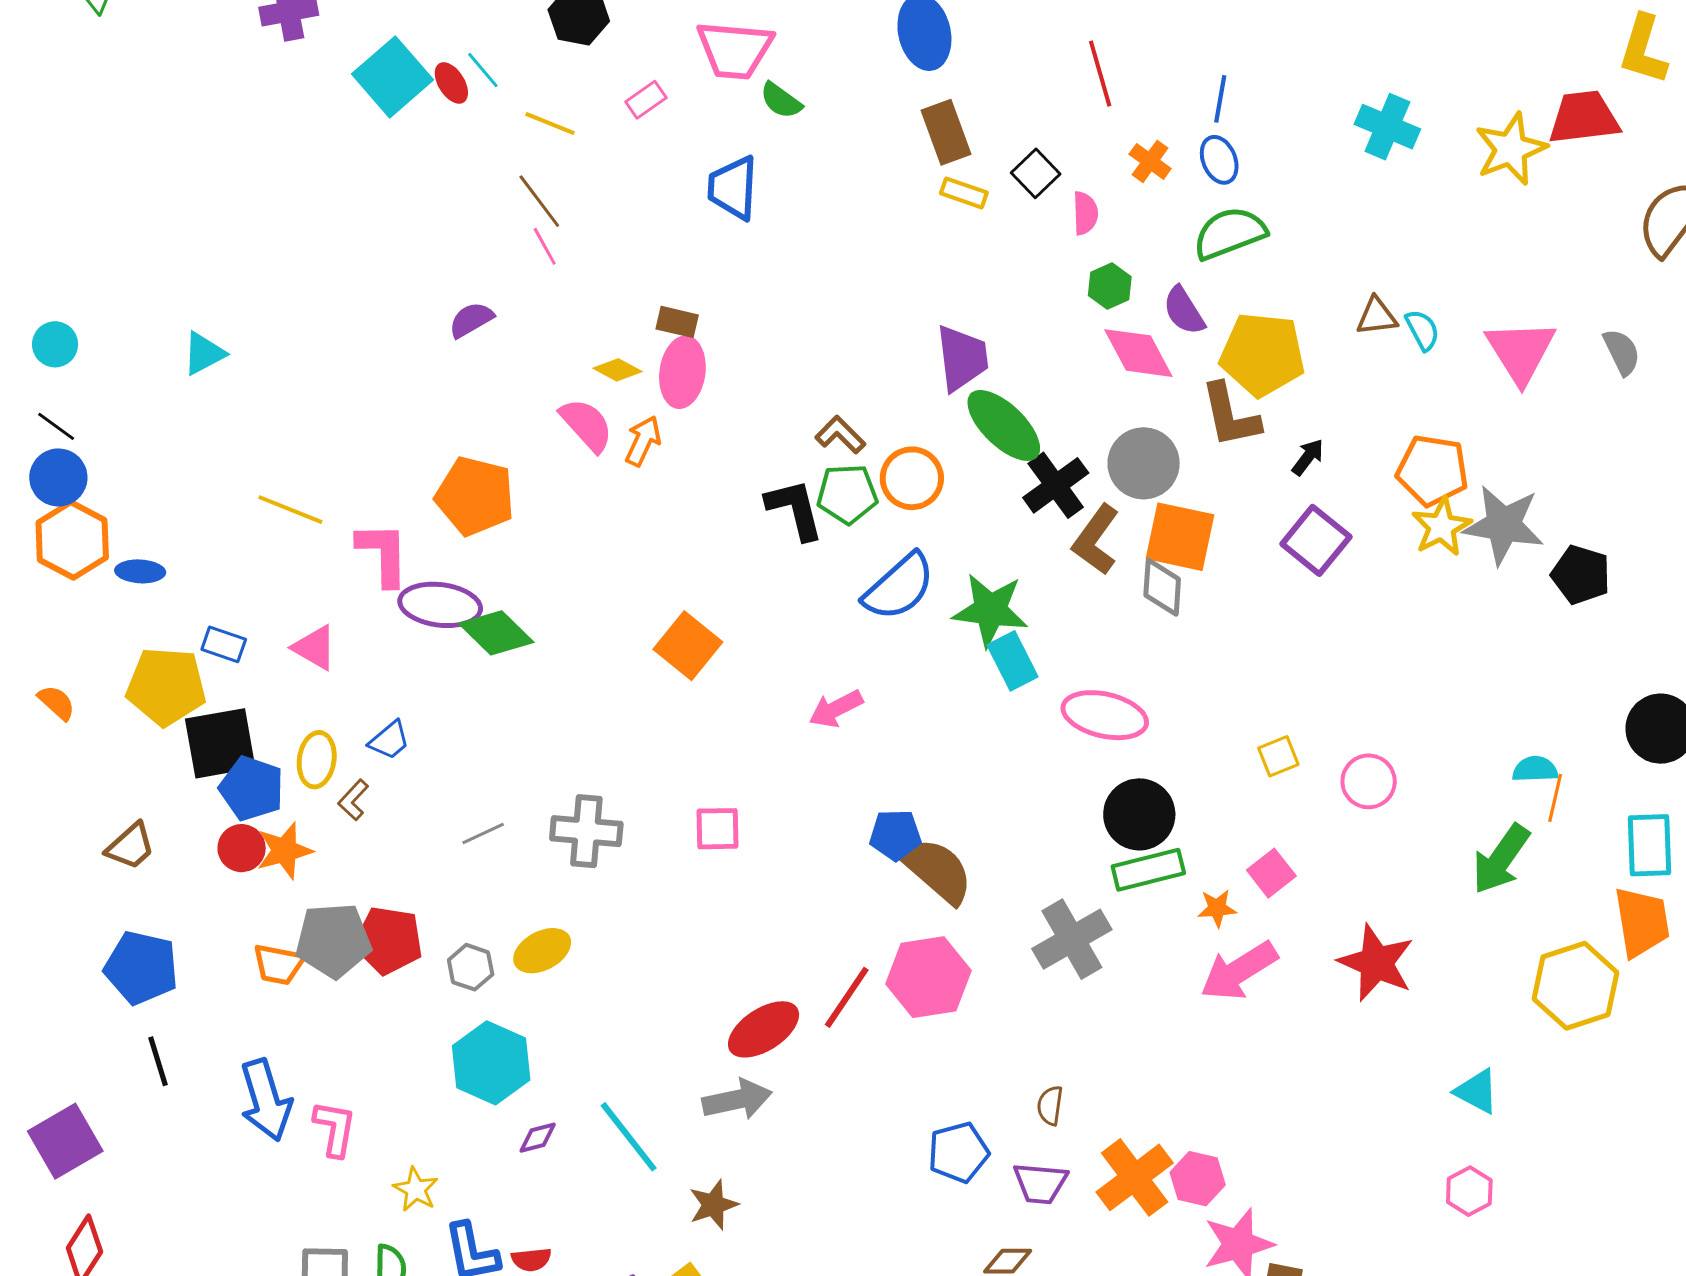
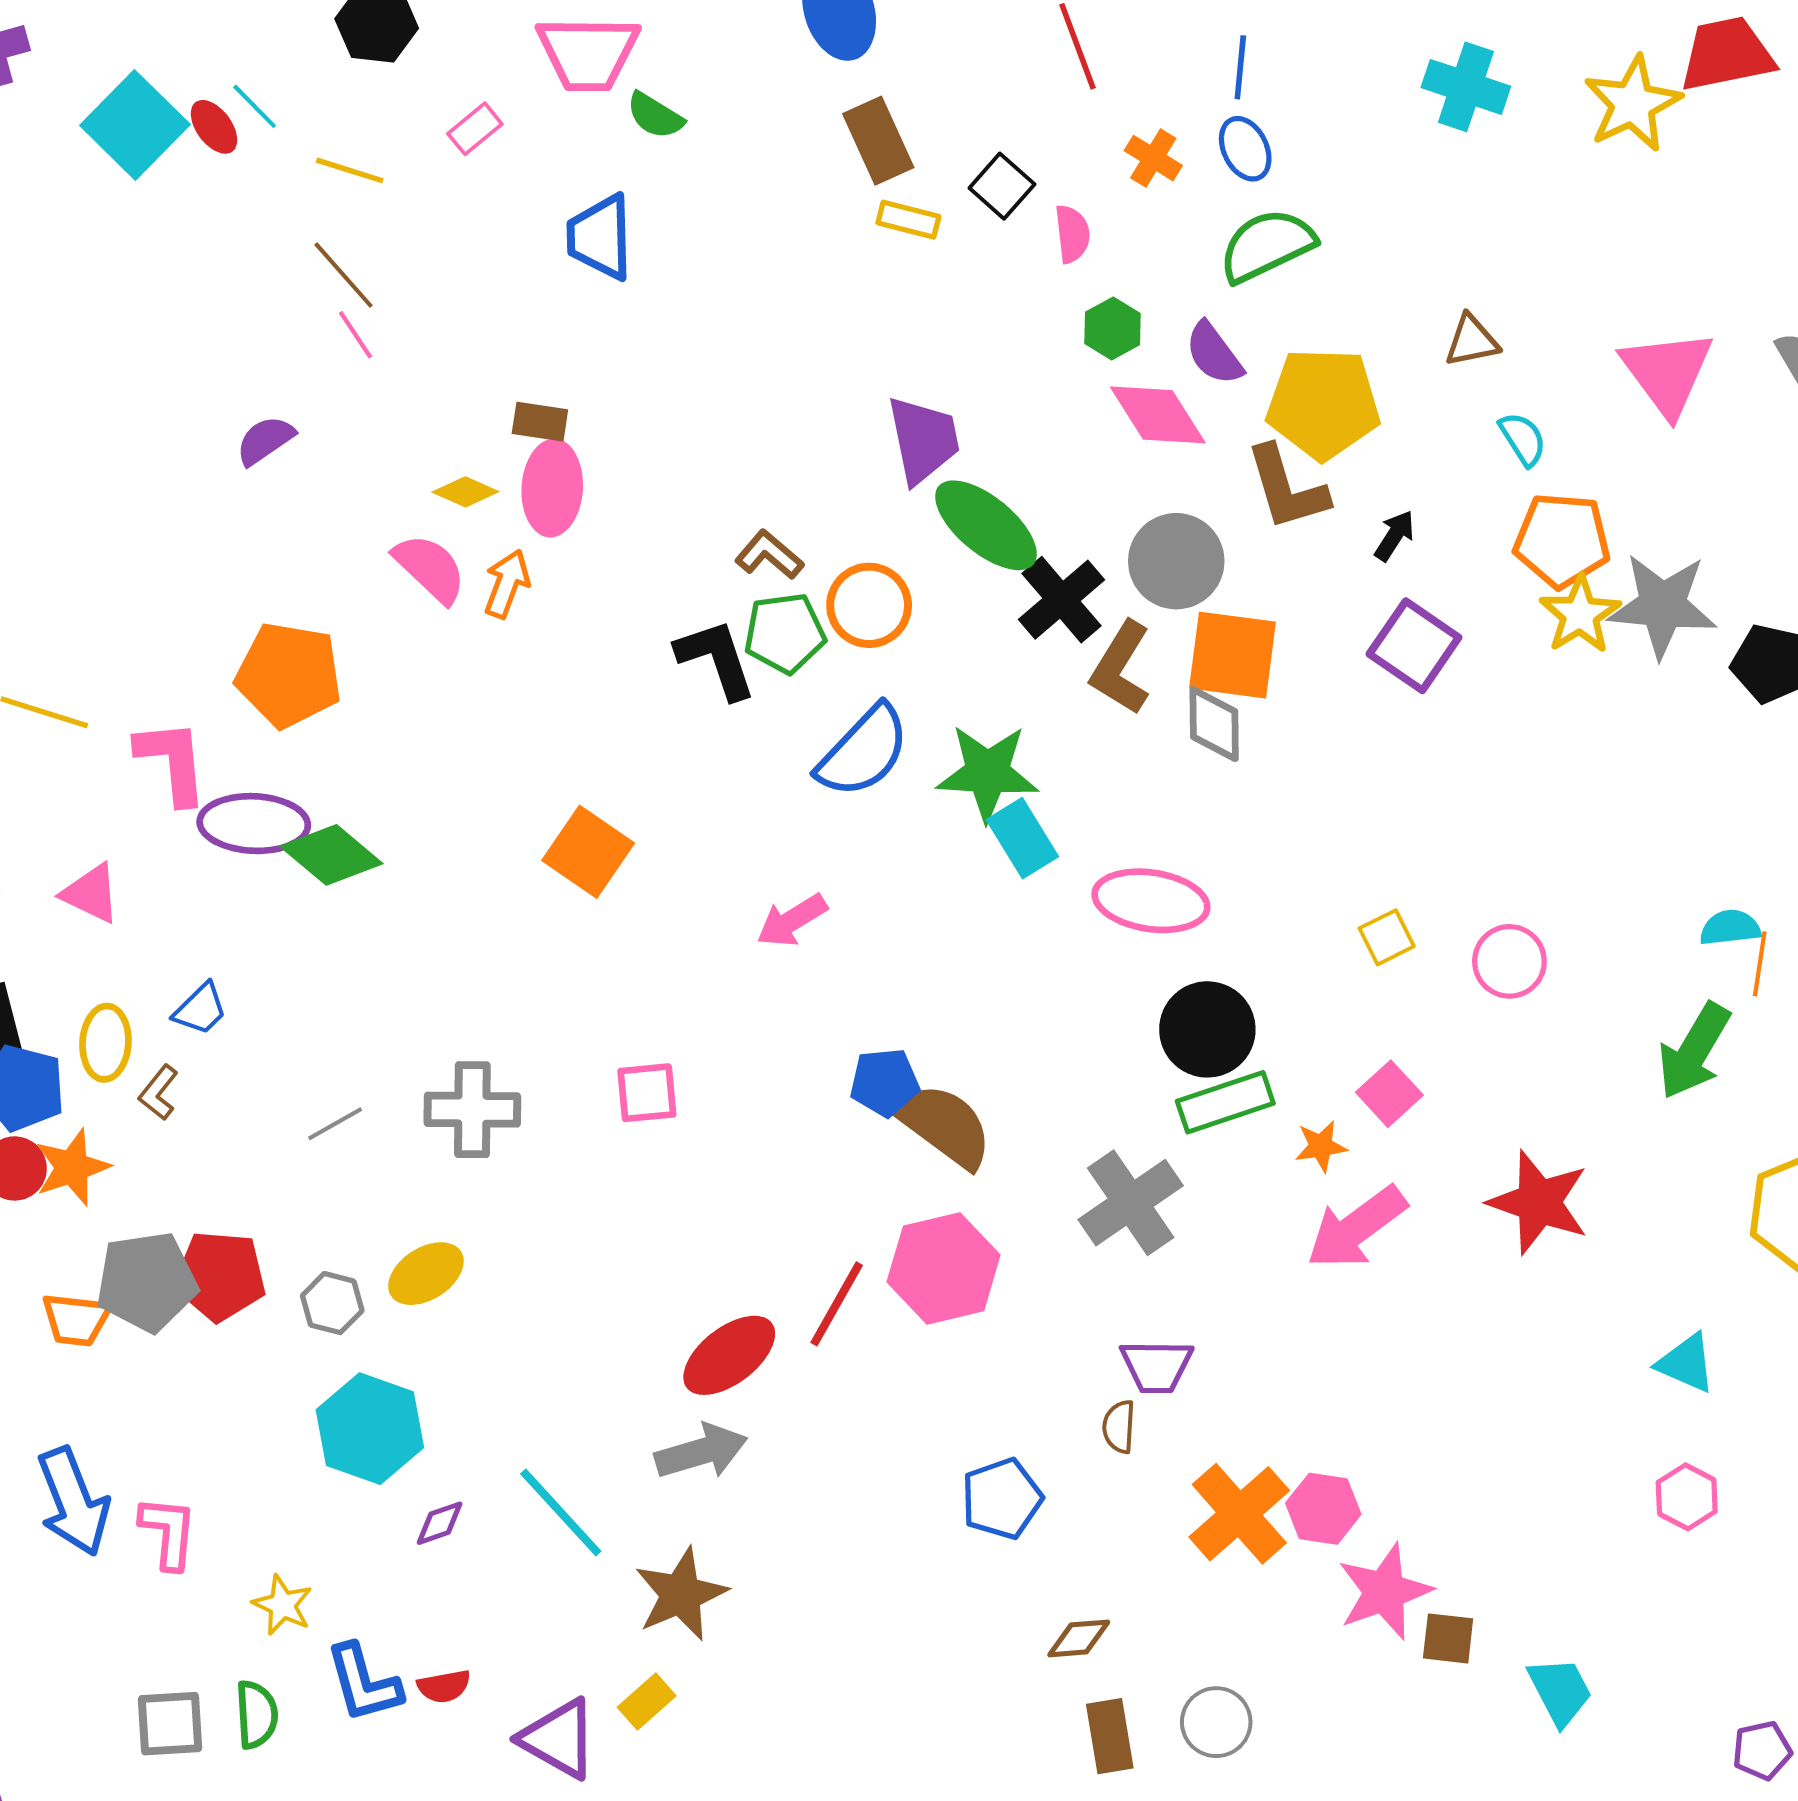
cyan semicircle: (1422, 330) -> (1523, 439), moved
purple trapezoid: (1040, 1183) -> (1157, 1366), moved
brown star: (713, 1205) -> (681, 1594), size x1.4

